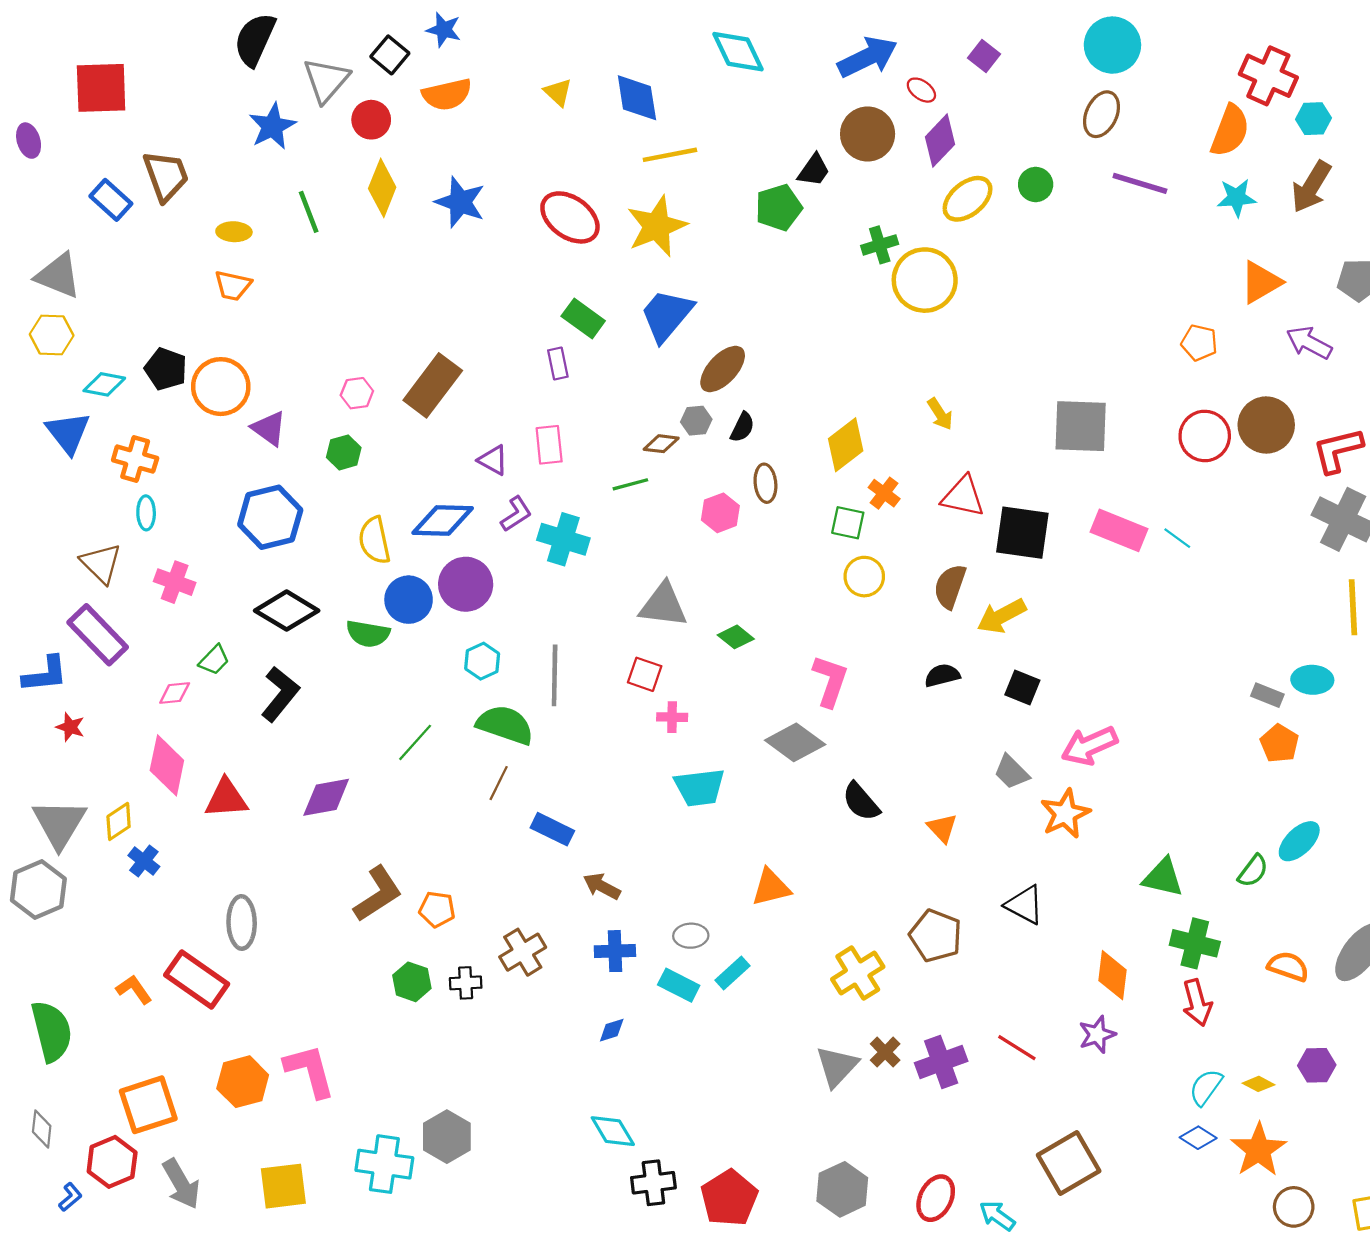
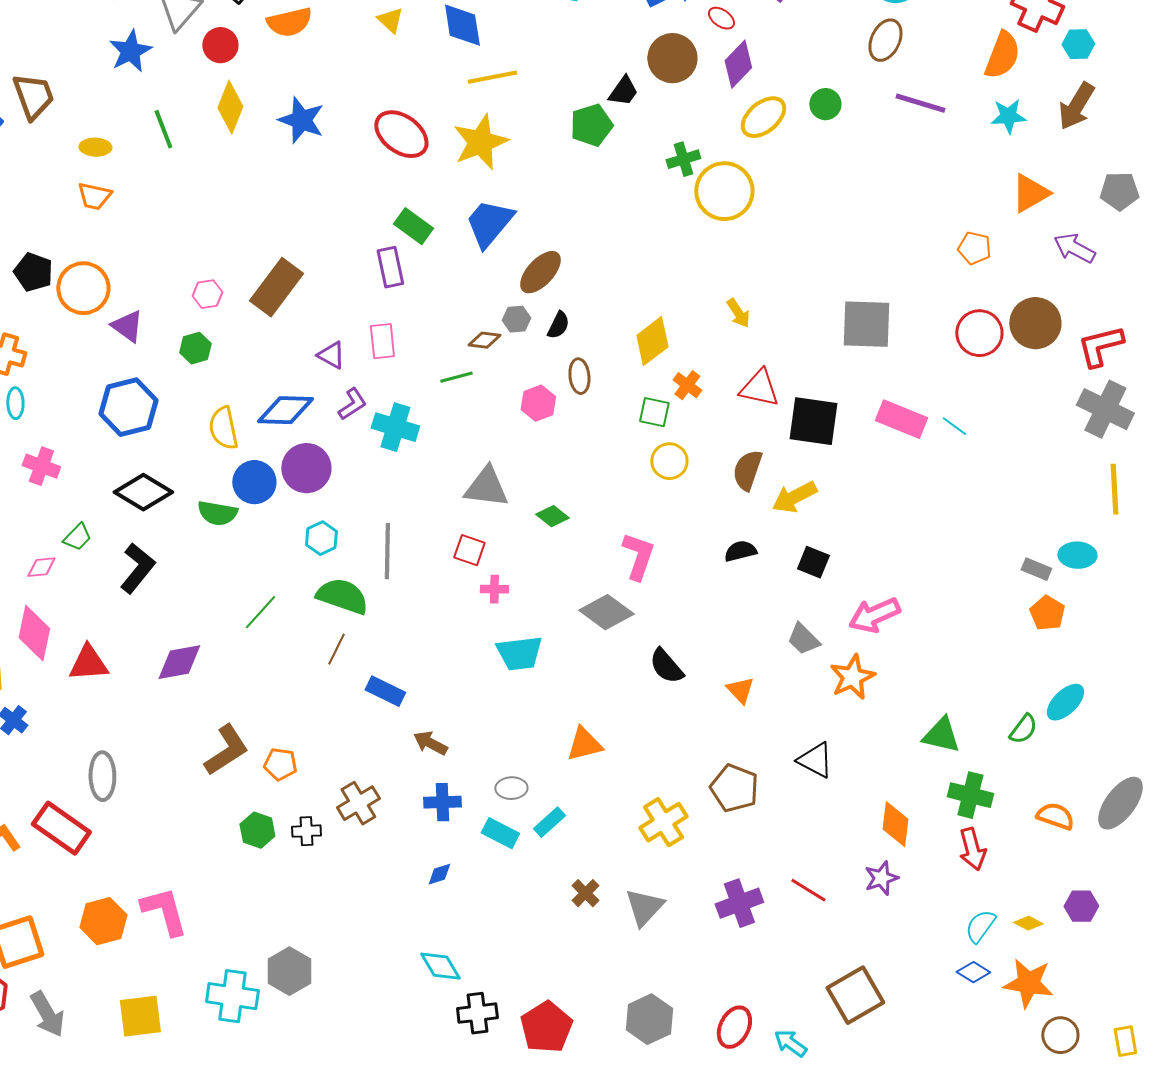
purple rectangle: (558, 364) -> (390, 267), size x1.4
brown cross: (885, 1052) -> (585, 893), moved
orange star: (1259, 1150) -> (1028, 983), turned -30

